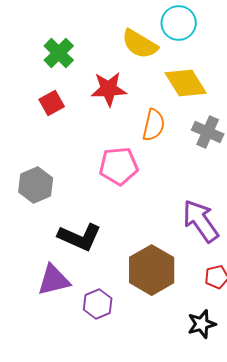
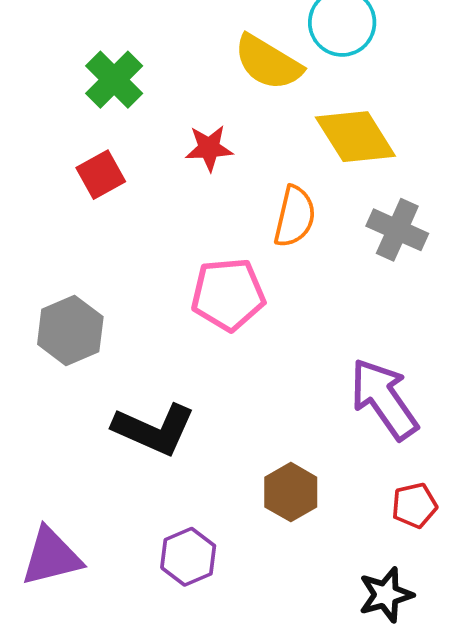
red star: (109, 89) -> (209, 148), size x0.7
brown hexagon: (152, 270) -> (291, 492), size x0.6
purple triangle: (54, 280) -> (51, 557), moved

